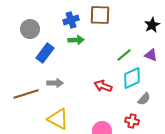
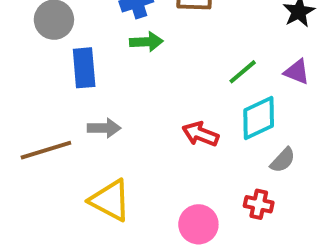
blue rectangle: (45, 53) -> (84, 68), turned -42

